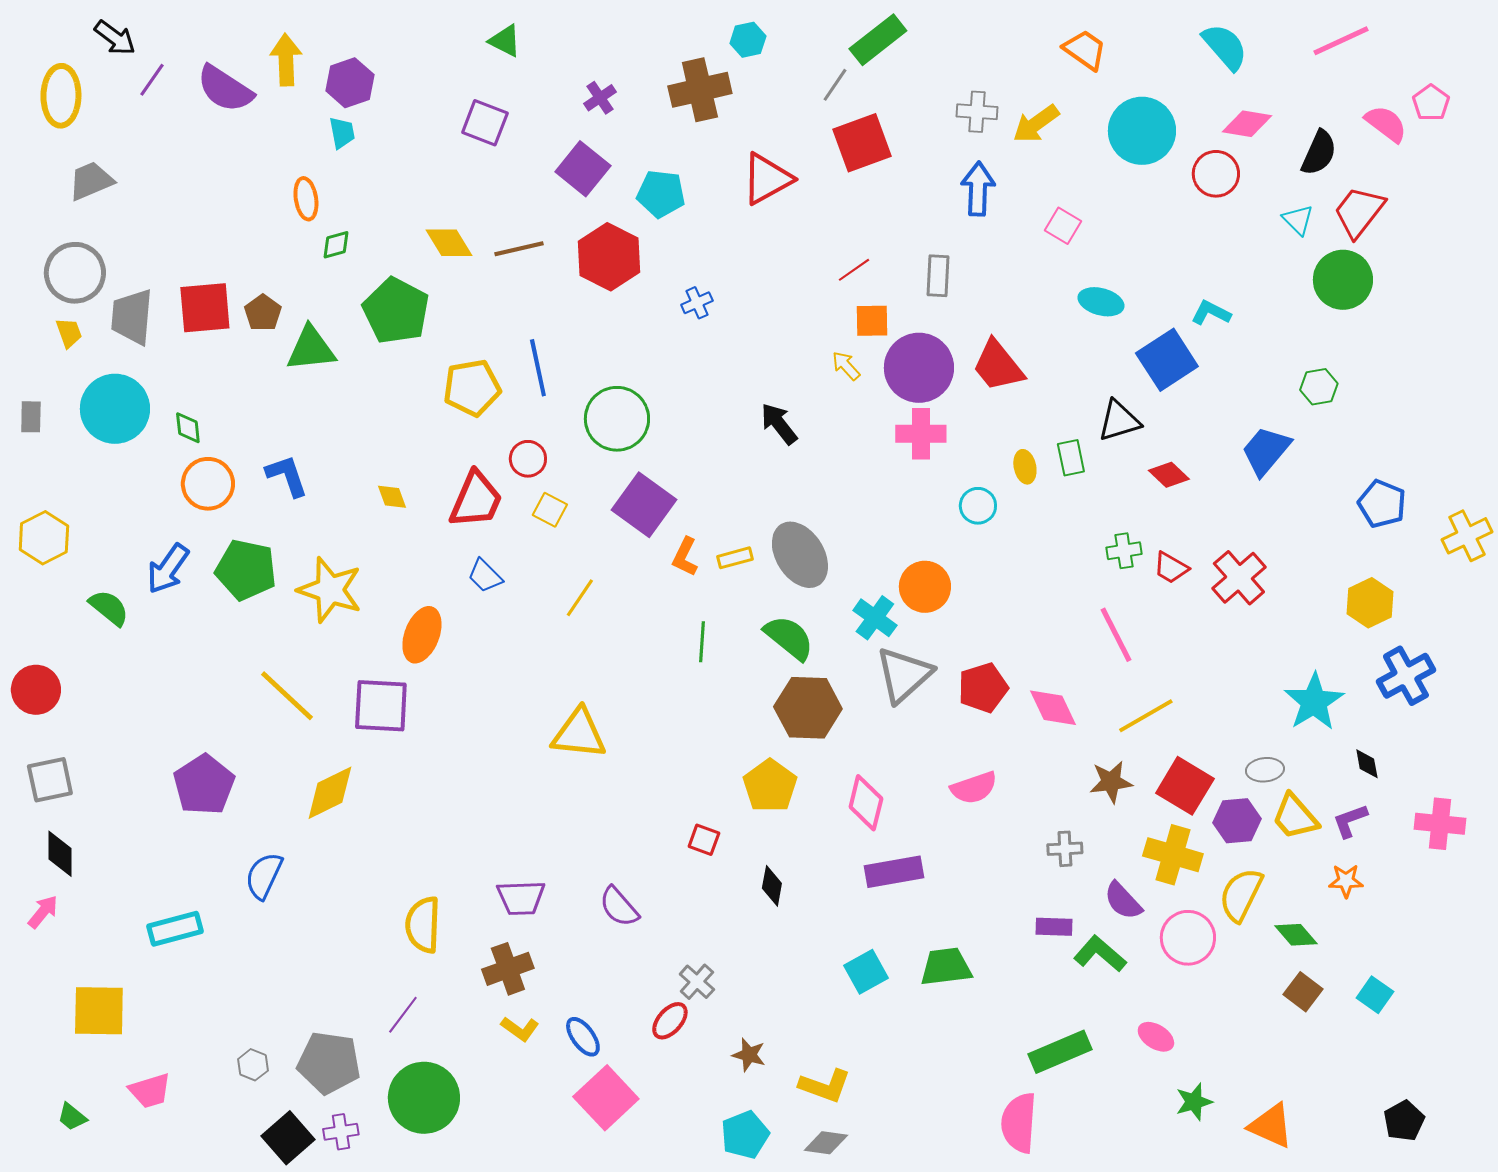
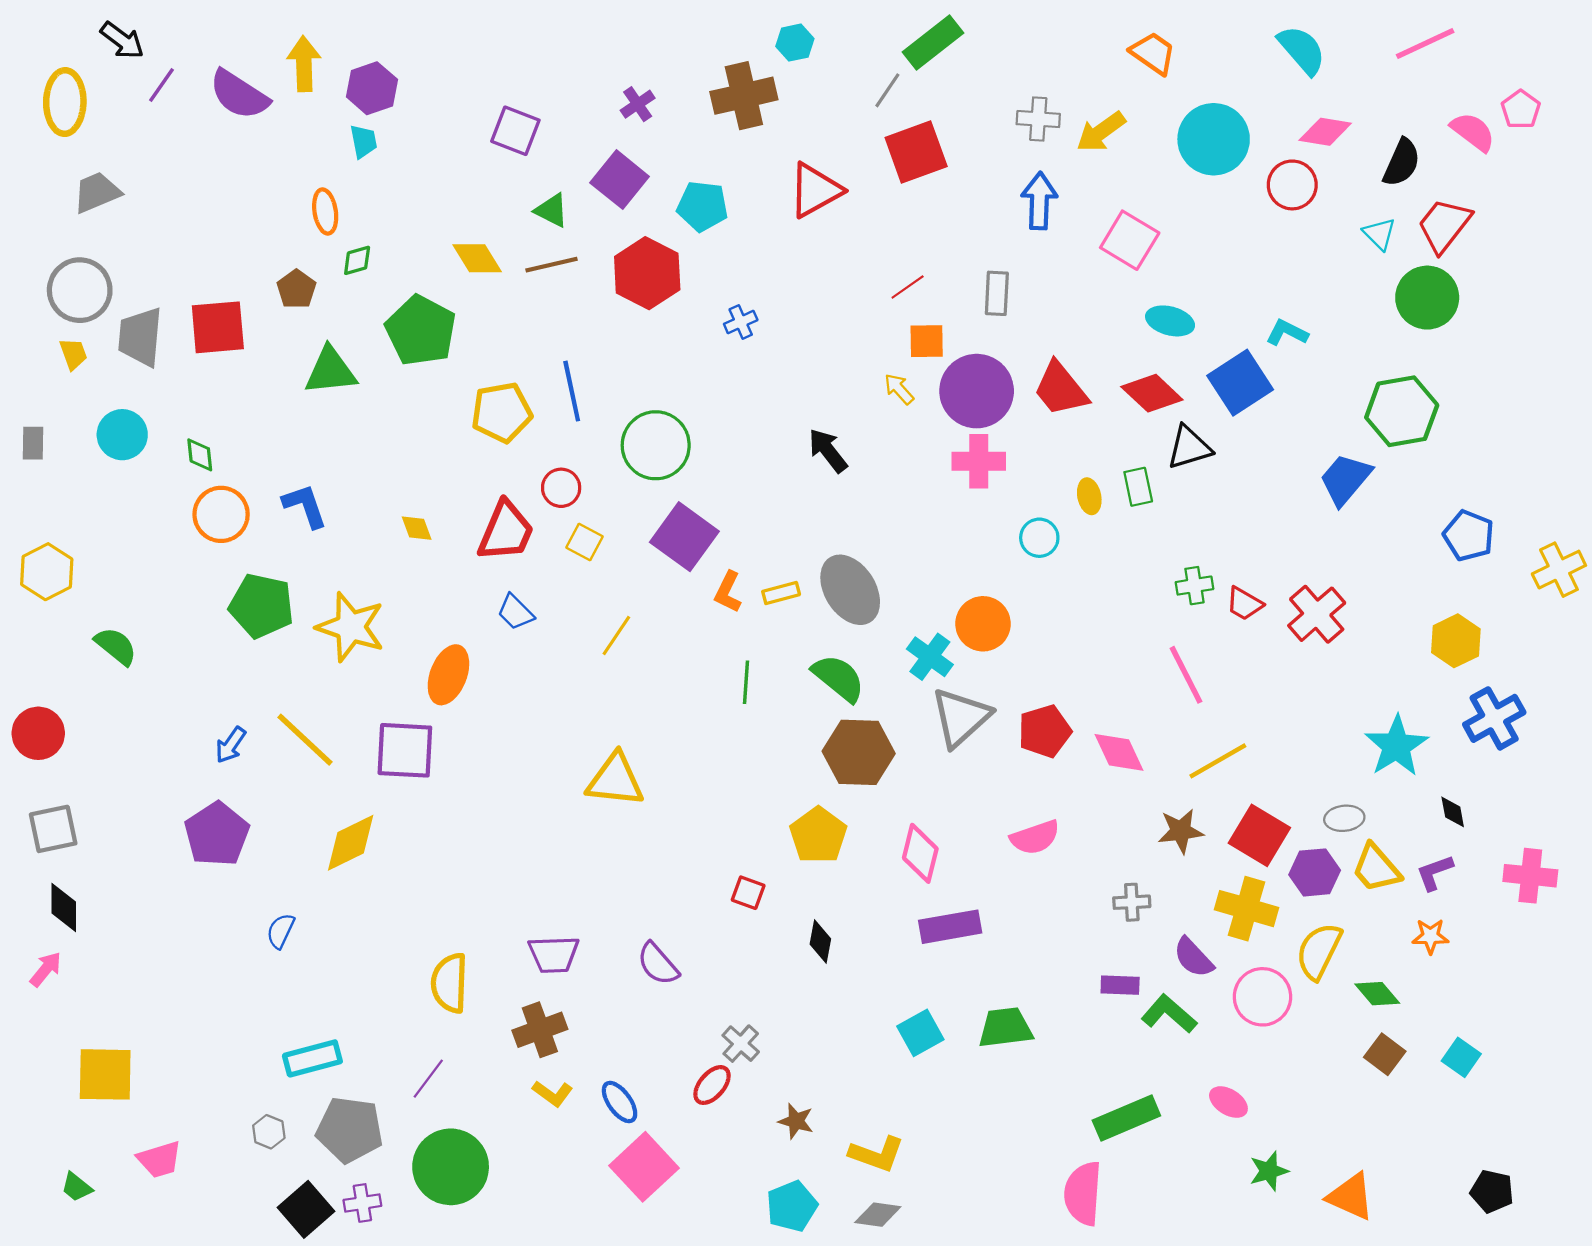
green triangle: (505, 41) -> (552, 210), moved
pink square: (1063, 226) -> (1130, 240), size x1.5
brown pentagon: (263, 313) -> (296, 289), moved
green hexagon: (1319, 387) -> (1402, 411), size x1.8
cyan circle: (115, 409) -> (122, 435), size x0.7
red diamond: (1169, 475) -> (1152, 393), moved, size x1.4
blue arrow: (168, 569) -> (231, 745), moved, size x0.7
blue semicircle: (264, 876) -> (281, 931), size x0.7
cyan rectangle: (175, 929) -> (312, 1058), moved
black pentagon: (1404, 1121) -> (1492, 1191), turned -30

